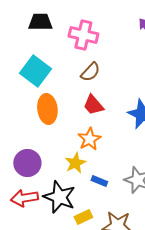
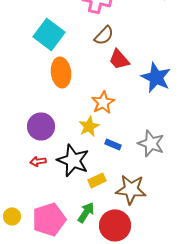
red trapezoid: (93, 105) -> (119, 59), moved
red arrow: (24, 198) -> (38, 161), size x0.6

